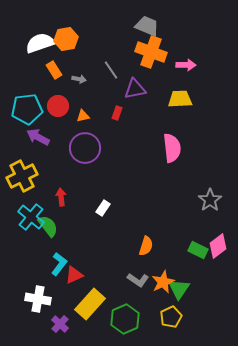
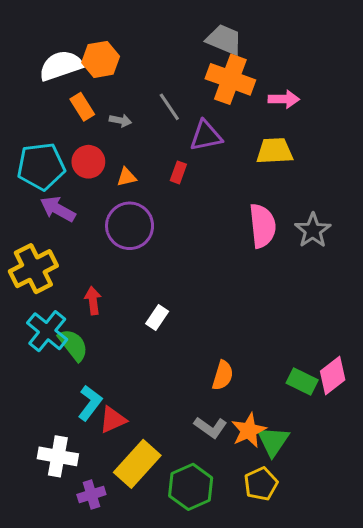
gray star: (210, 200) -> (313, 230), moved
purple cross: (60, 324) -> (91, 495), turned 30

